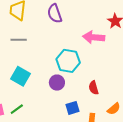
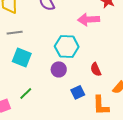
cyan square: (20, 76) -> (22, 58), moved
green line: (17, 109) -> (26, 94), moved

